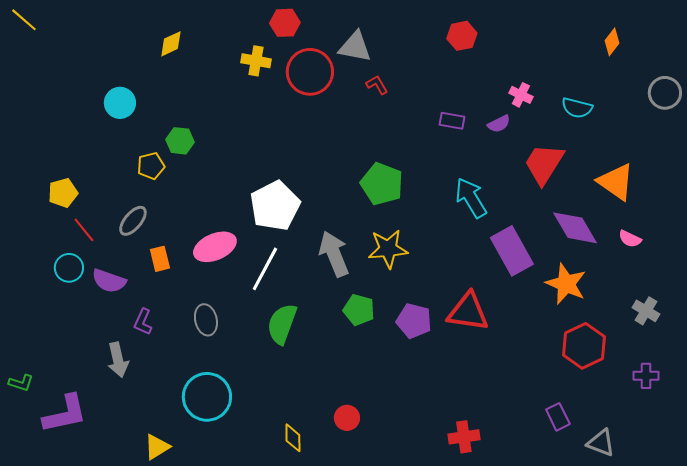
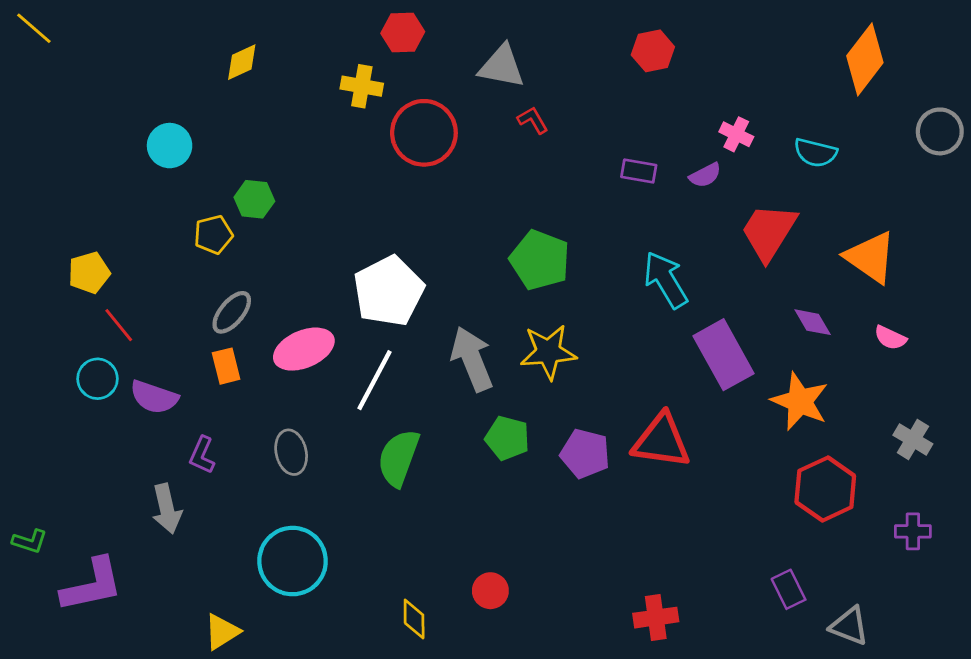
orange diamond: (612, 42) -> (865, 59), size x1.8
red circle: (310, 72) -> (424, 133), moved
gray ellipse: (133, 221) -> (232, 312), moved
purple diamond: (575, 228) -> (813, 322), size x0.6

